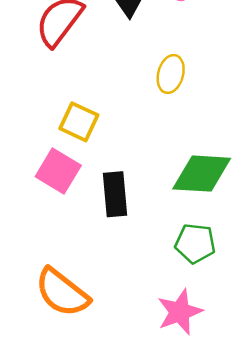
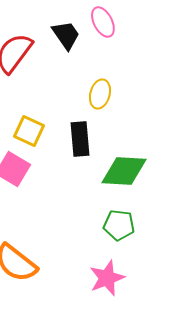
black rectangle: (115, 194) -> (80, 139), moved

